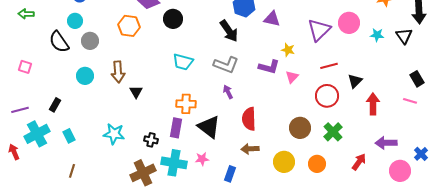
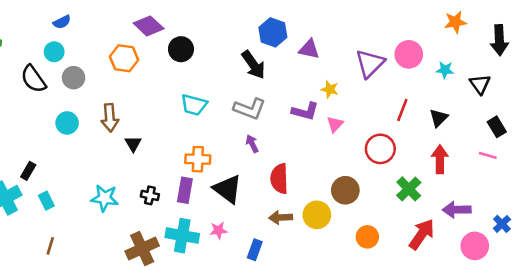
black triangle: (404, 36) -> (480, 84), moved
red line: (329, 66) -> (402, 110), moved, turned -54
black triangle: (355, 81) -> (439, 118), moved
black rectangle: (55, 105) -> (28, 171), moved
green cross: (333, 132) -> (409, 189), moved
black cross: (151, 140) -> (150, 195), moved
yellow circle: (284, 162) -> (317, 215), moved
red arrow: (359, 162) -> (422, 234), size x1.4

